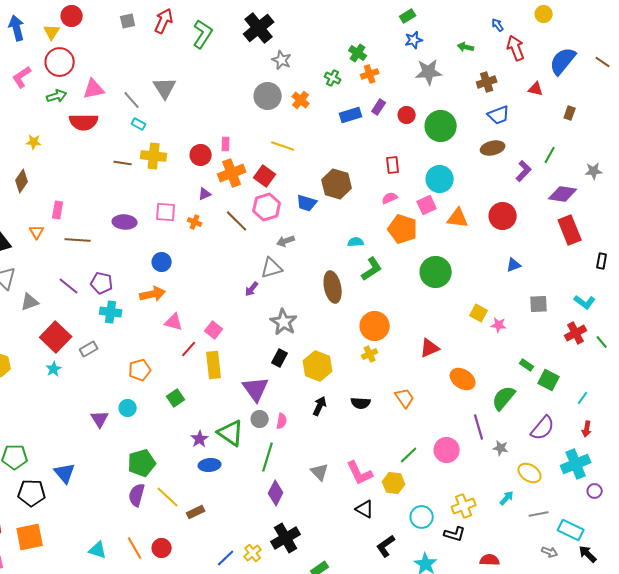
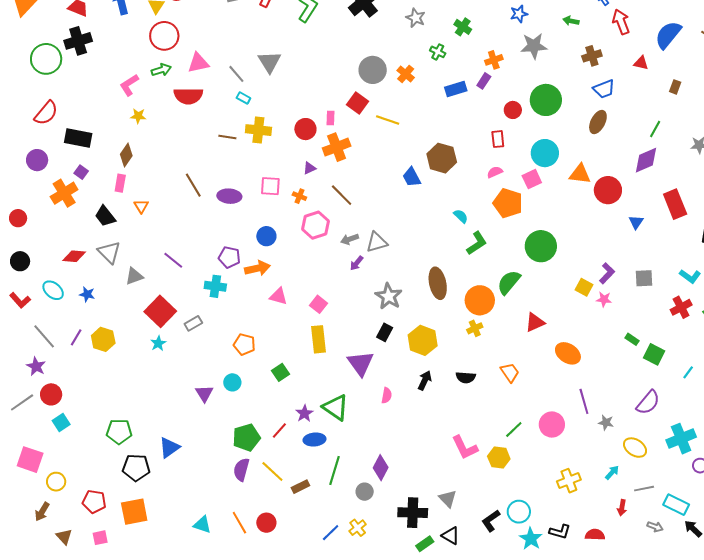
gray star: (282, 60) -> (416, 18), moved
orange cross: (370, 74) -> (494, 60), moved
pink L-shape: (22, 77) -> (129, 85), moved
red circle: (407, 115) -> (513, 110), moved
brown ellipse: (493, 148) -> (598, 122), turned -50
purple L-shape: (524, 171) -> (607, 273), moved
red square: (265, 176) -> (358, 103), moved
purple diamond: (563, 194) -> (646, 160), moved, turned -32
blue trapezoid: (307, 203) -> (412, 177), turned 45
pink hexagon: (267, 207) -> (316, 225), moved
pink rectangle: (58, 210) -> (120, 183), moved
orange triangle: (458, 218) -> (580, 174), moved
brown line: (78, 240) -> (193, 185), moved, turned 55
gray arrow: (286, 241) -> (350, 239), moved
cyan semicircle: (356, 242) -> (461, 216), turned 49
blue triangle: (514, 265) -> (636, 222), moved, turned -35
purple pentagon: (102, 283) -> (229, 257), moved
brown ellipse: (333, 287) -> (438, 283), moved
red line: (189, 349) -> (279, 431), moved
orange pentagon: (140, 370) -> (244, 344), turned 30
green semicircle: (504, 398) -> (509, 282), moved
gray circle: (260, 419) -> (365, 492), moved
red arrow: (587, 429) -> (622, 508), moved
green line: (268, 457) -> (335, 471), moved
gray triangle: (320, 472) -> (448, 499), moved
blue triangle: (65, 473) -> (169, 448), turned 35
black triangle: (365, 509) -> (451, 536), moved
cyan circle: (422, 517) -> (519, 512), moved
black L-shape: (455, 534) -> (560, 532), moved
black cross: (286, 538) -> (413, 513), moved, turned 32

